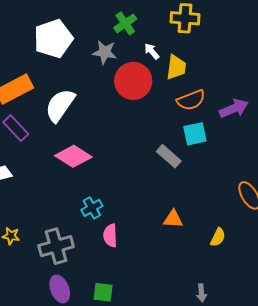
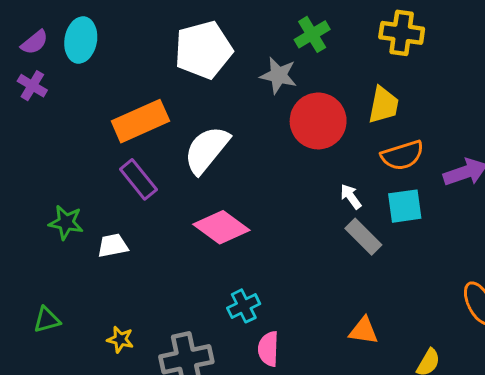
white arrow: (152, 51) -> (351, 197), moved

